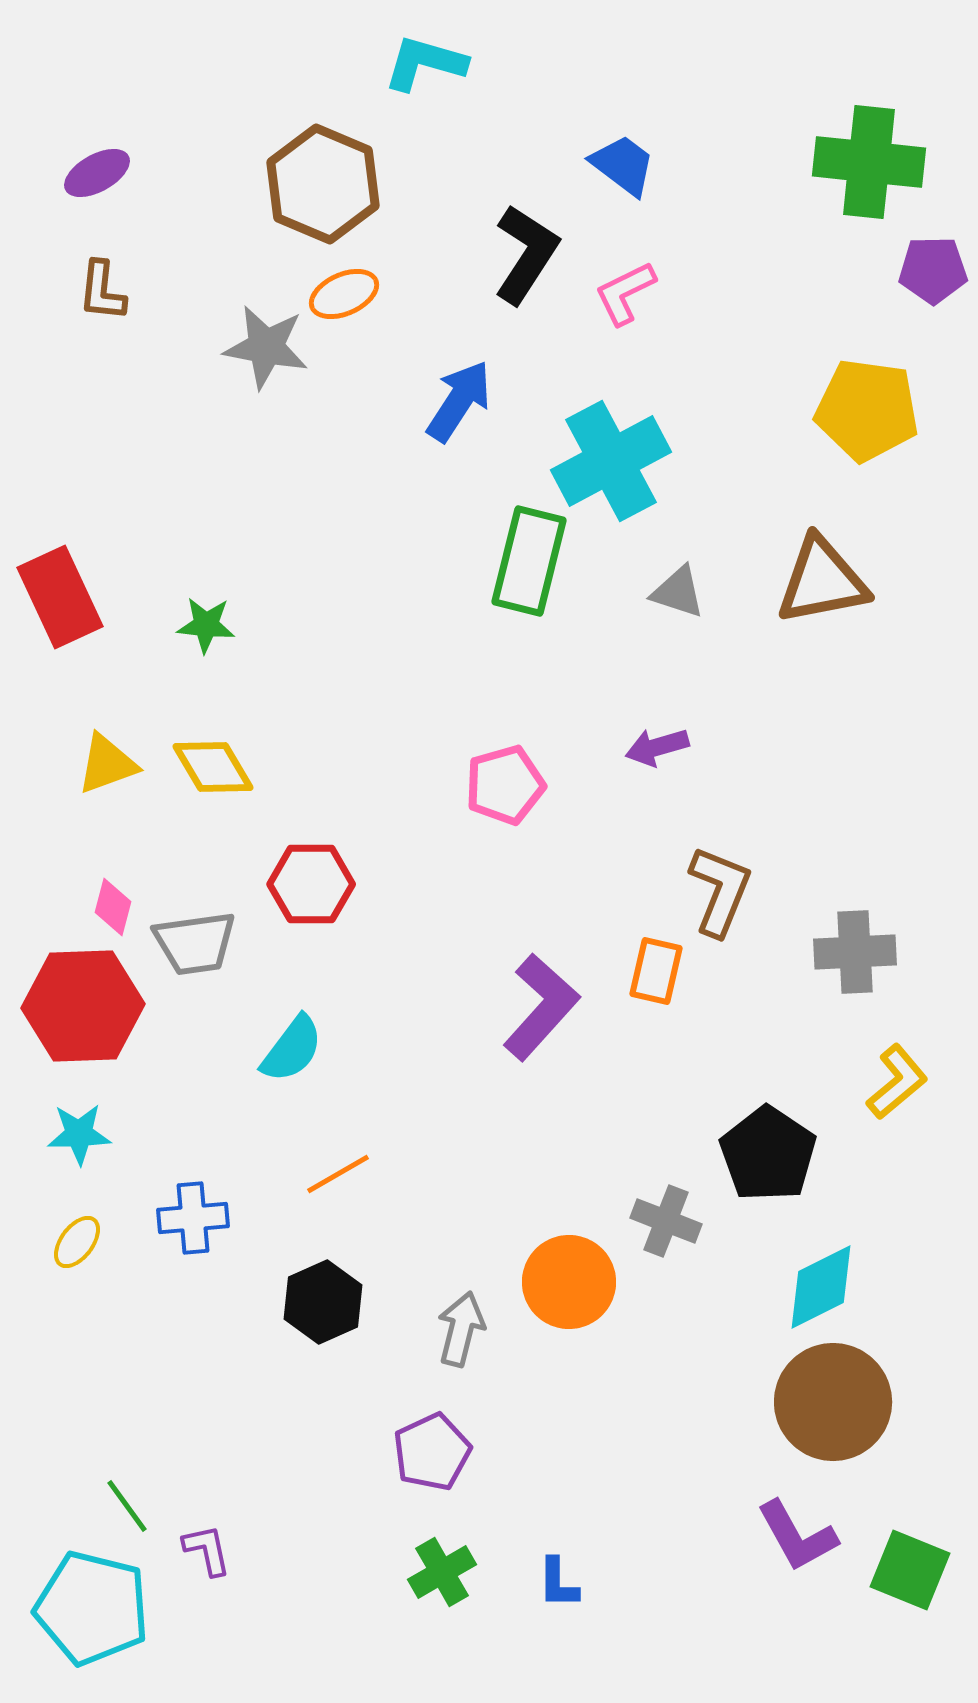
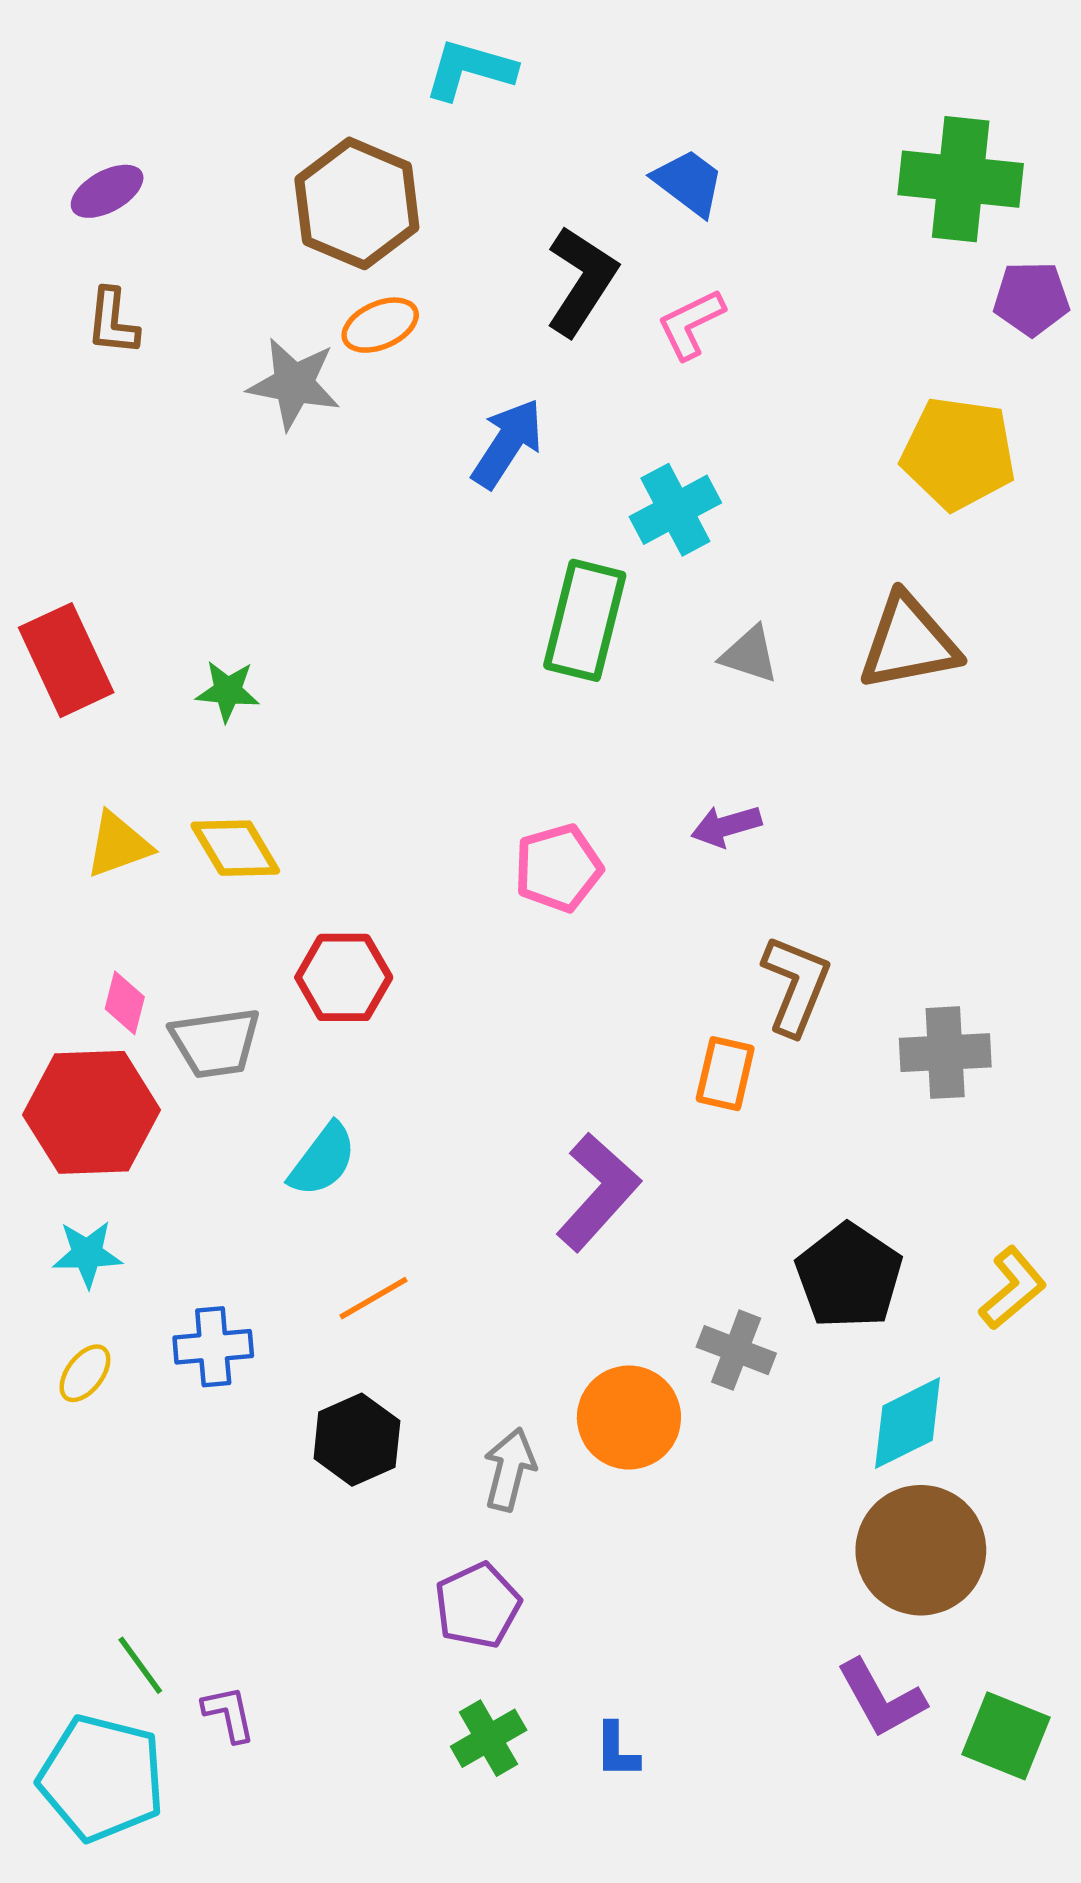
cyan cross: (611, 461) -> (675, 510), size x0.7
purple L-shape: (541, 1007) -> (598, 1192), moved
yellow L-shape: (897, 1082) -> (1013, 1288), moved

